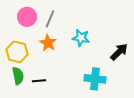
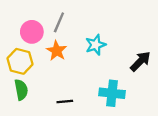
pink circle: (27, 17) -> (32, 32), moved
cyan star: (81, 38) -> (96, 45), turned -30
black line: (39, 81) -> (65, 101), moved

